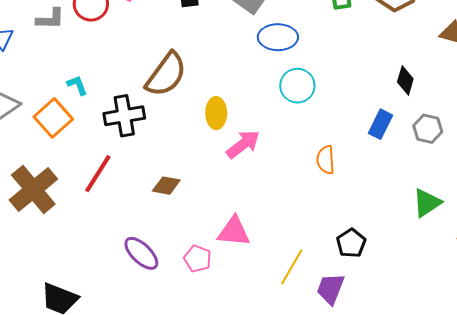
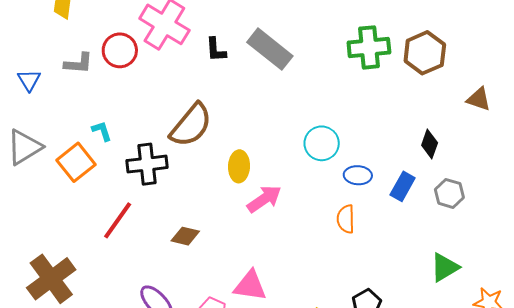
blue ellipse: (278, 37) -> (358, 175), moved, size x0.7
brown cross: (33, 190) -> (51, 279), moved

